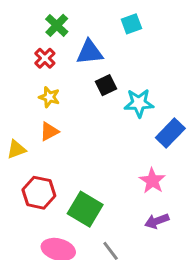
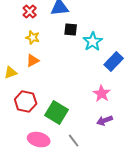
black square: (106, 85) -> (71, 30), turned 32
cyan star: (139, 103) -> (93, 42), turned -30

